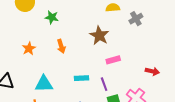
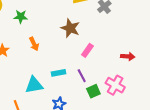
pink rectangle: (113, 60) -> (87, 50), turned -32
cyan triangle: (44, 84) -> (34, 85), moved

